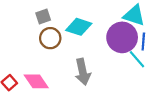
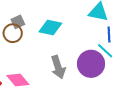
purple circle: (122, 37) -> (91, 64), moved
brown circle: (50, 38) -> (13, 33), moved

